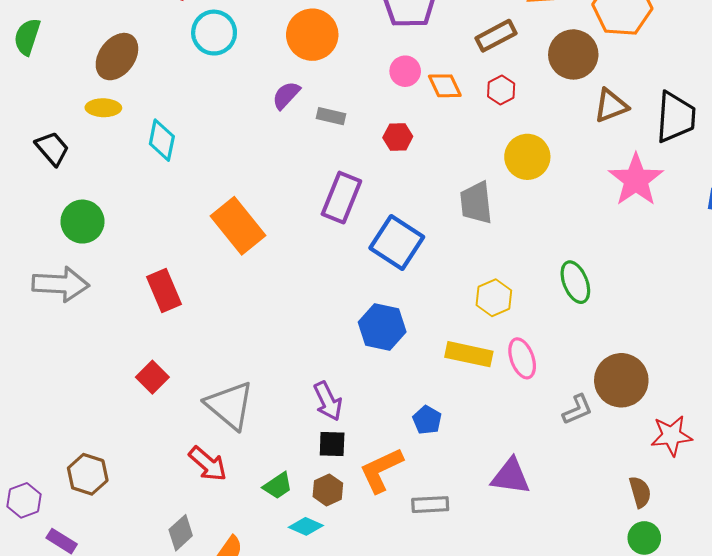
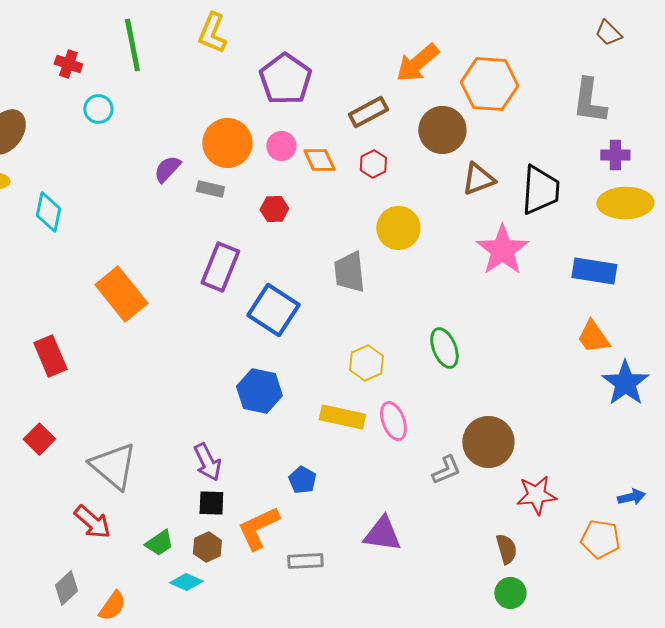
cyan circle: (214, 33) -> (98, 109), size x0.7
orange circle: (312, 35) -> (227, 143), moved

